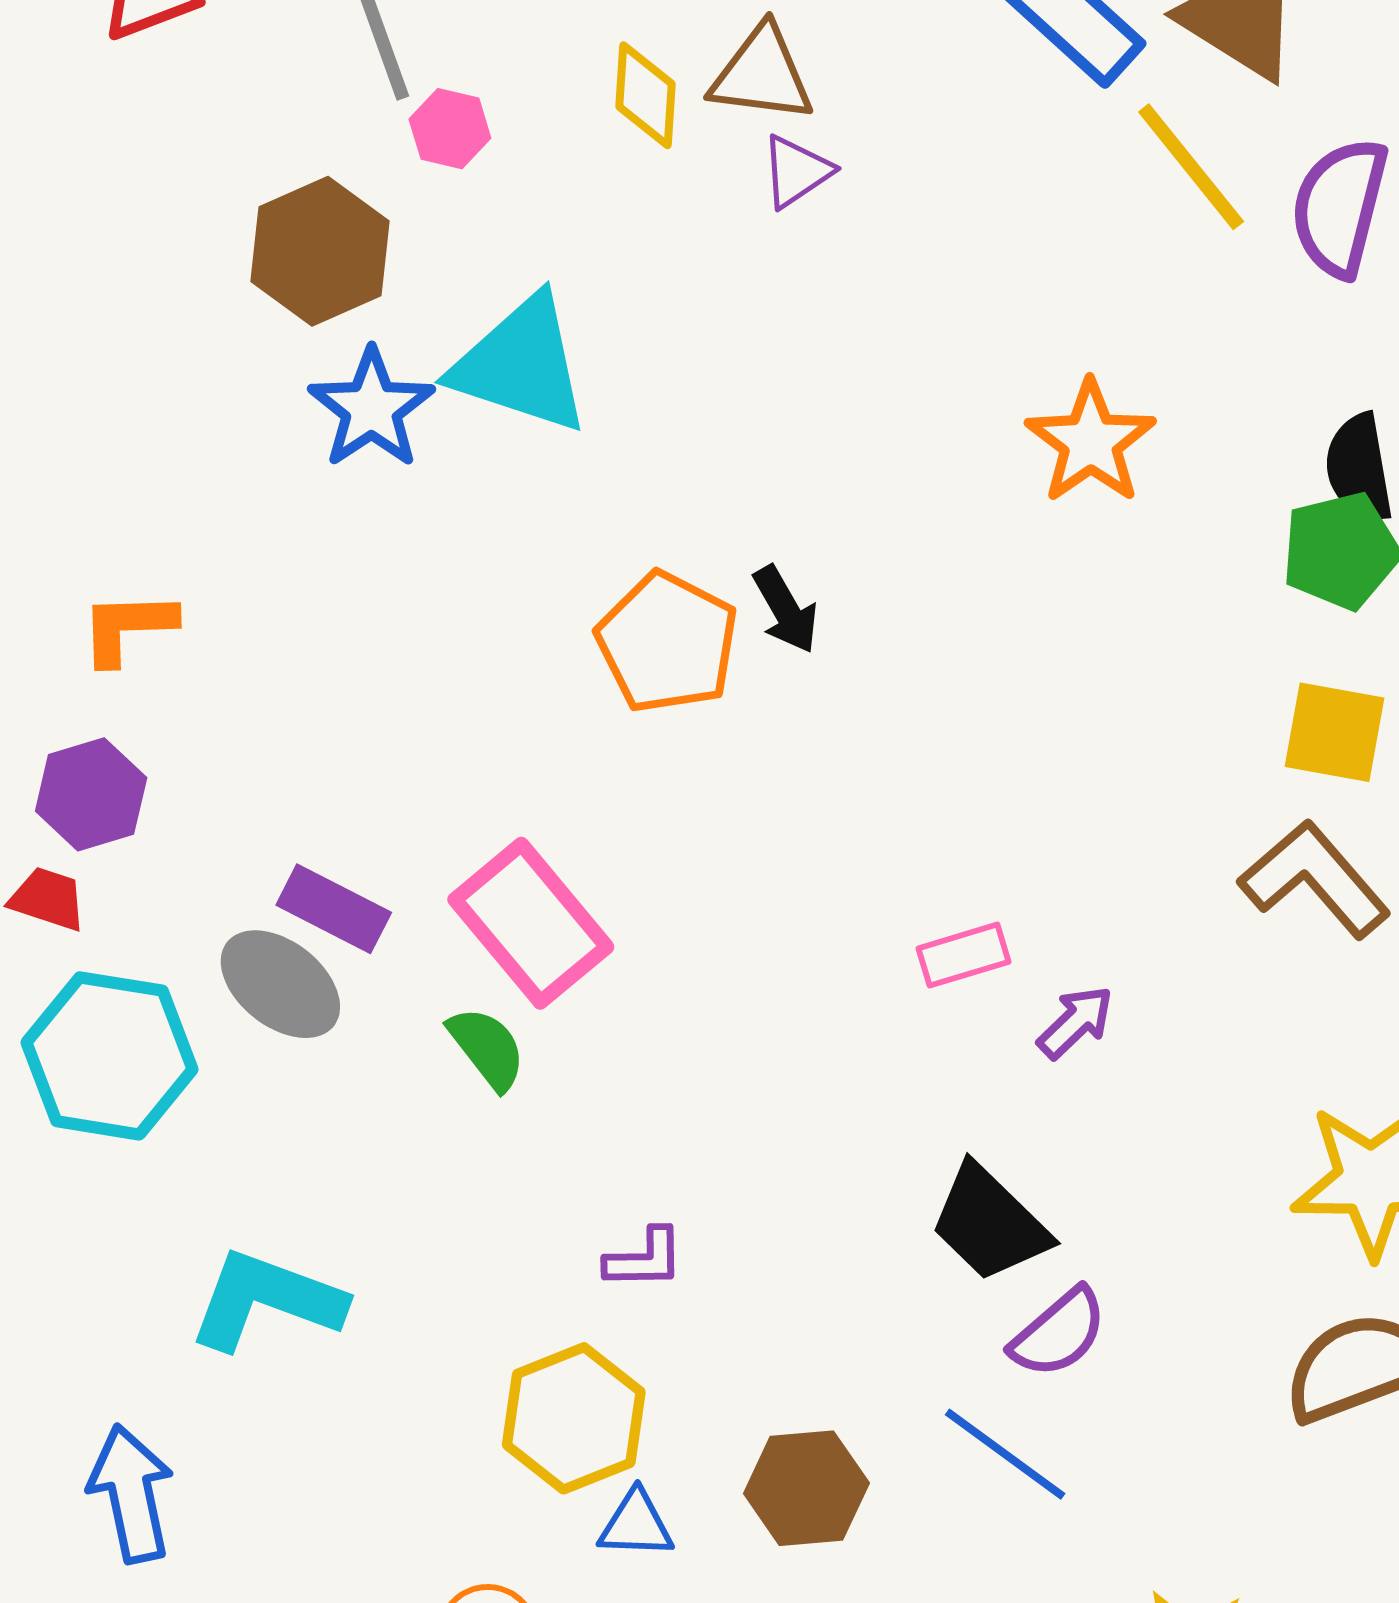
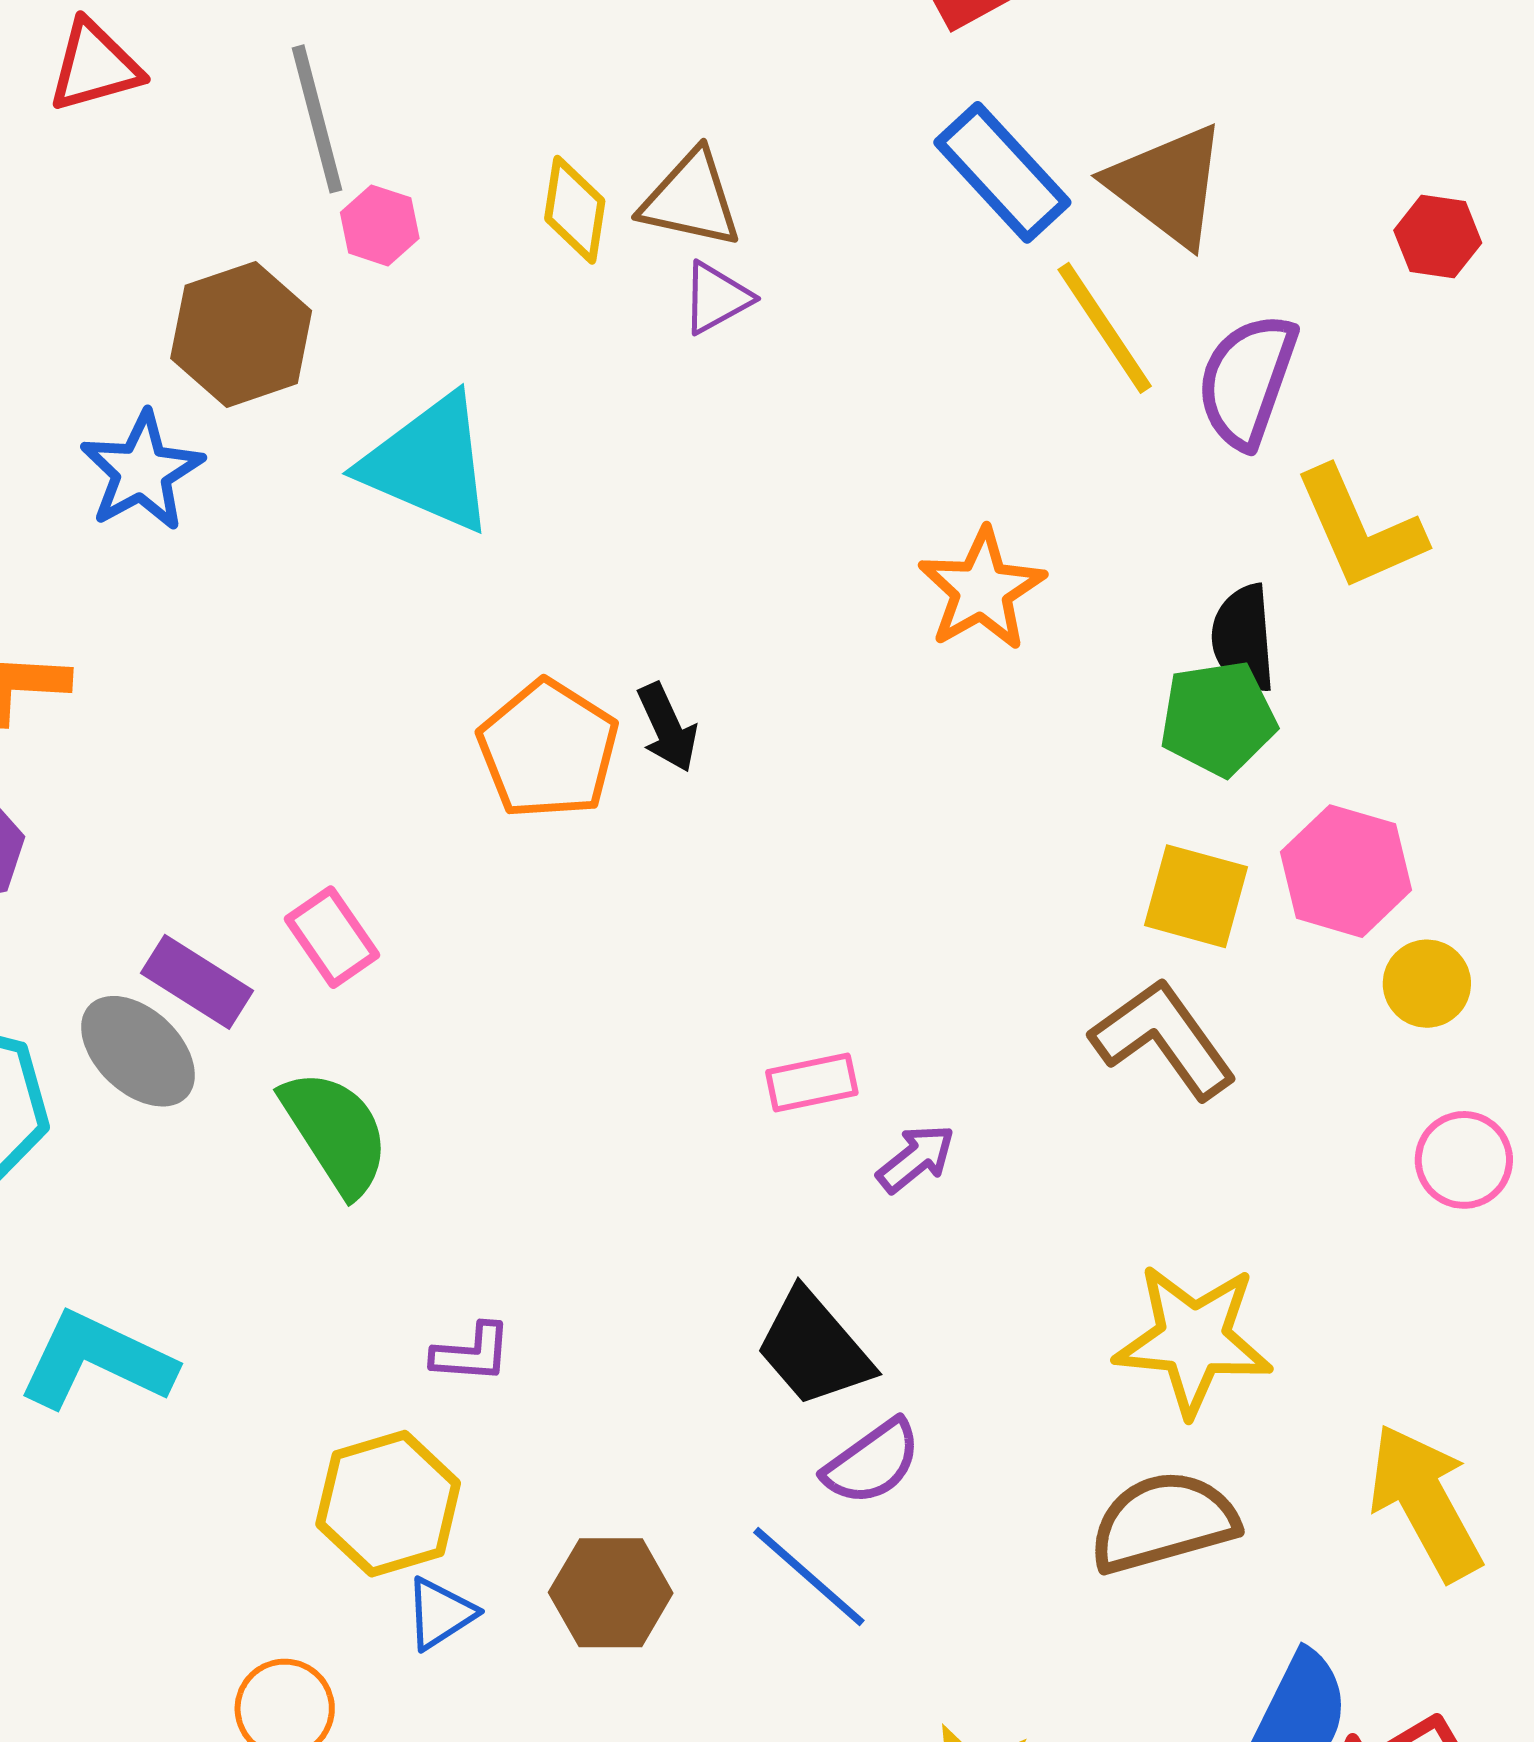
blue star: (371, 408) -> (142, 471), moved
pink rectangle: (531, 923) -> (332, 937), moved, size x0.6
green semicircle: (487, 1048) -> (336, 1132), size x1.5
blue triangle: (636, 1525) -> (440, 1613), turned -40

